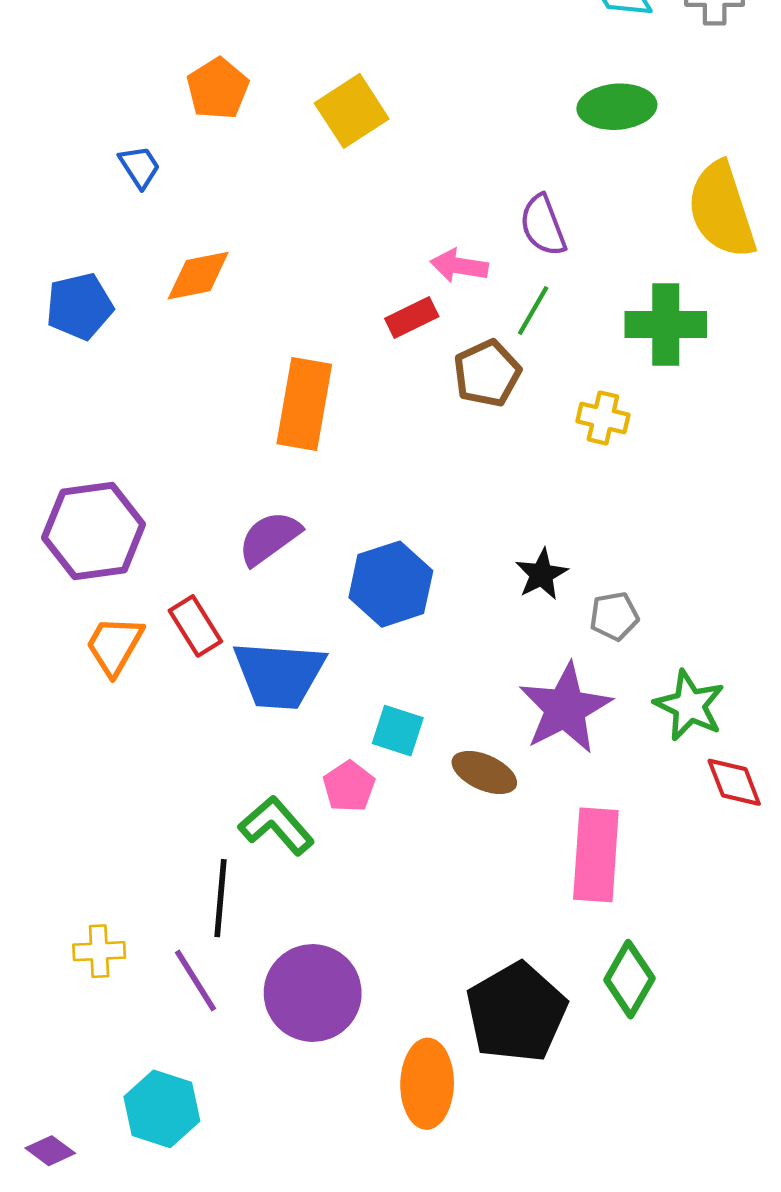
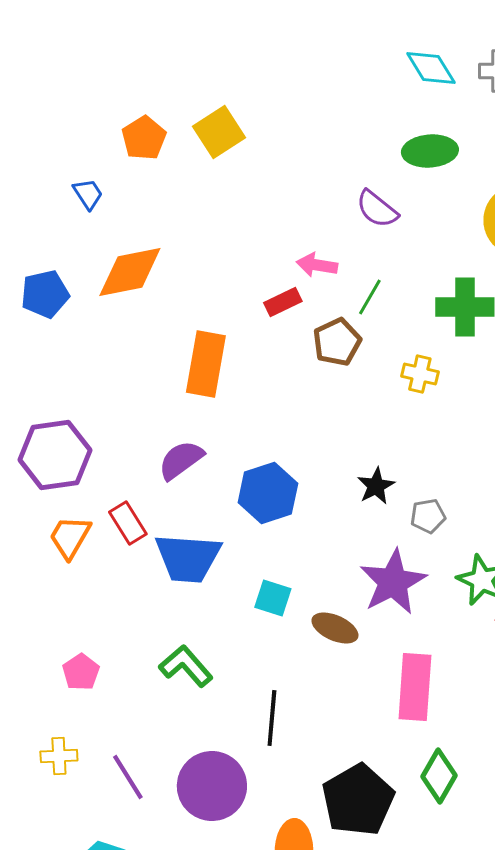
yellow square: (352, 111) -> (219, 132), moved
purple semicircle: (543, 225) -> (377, 209), moved, turned -30
orange diamond: (198, 276) -> (130, 272), size x1.4
pink pentagon: (349, 786) -> (81, 672), moved
black line: (221, 898) -> (272, 718), moved

